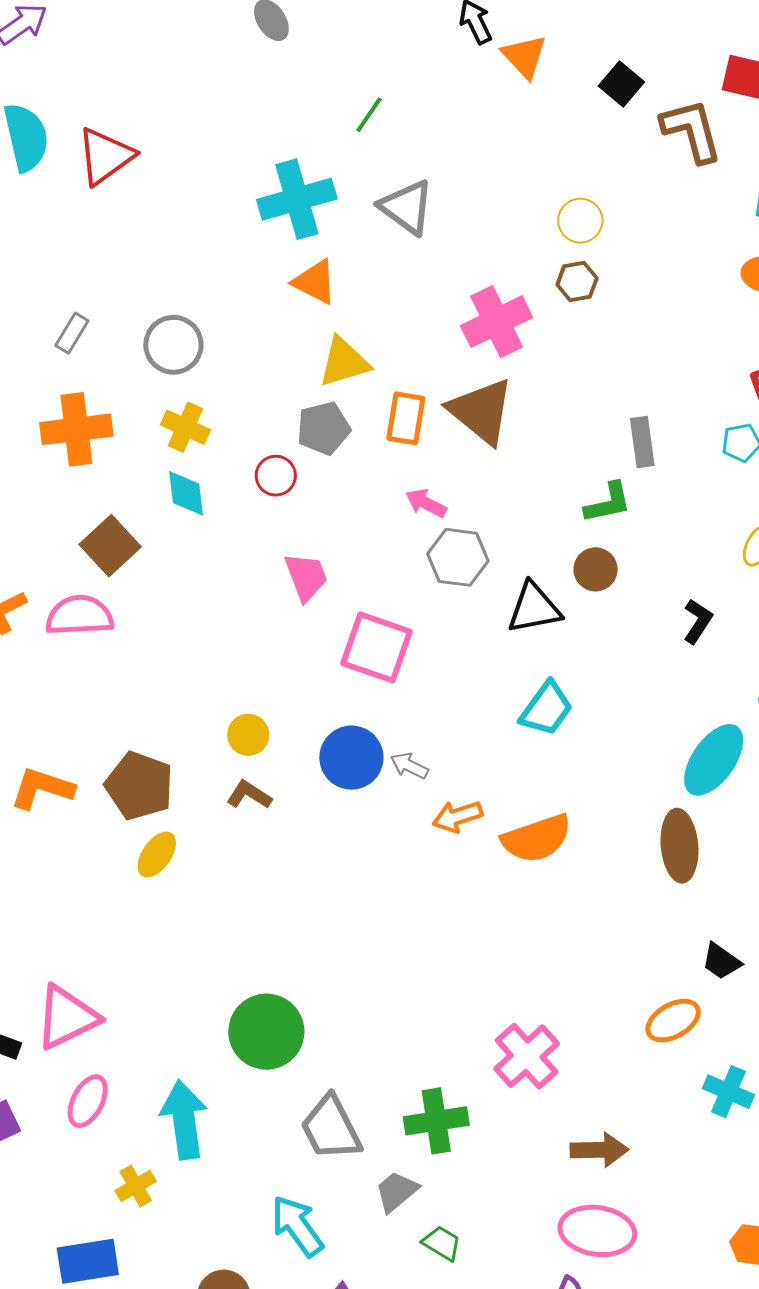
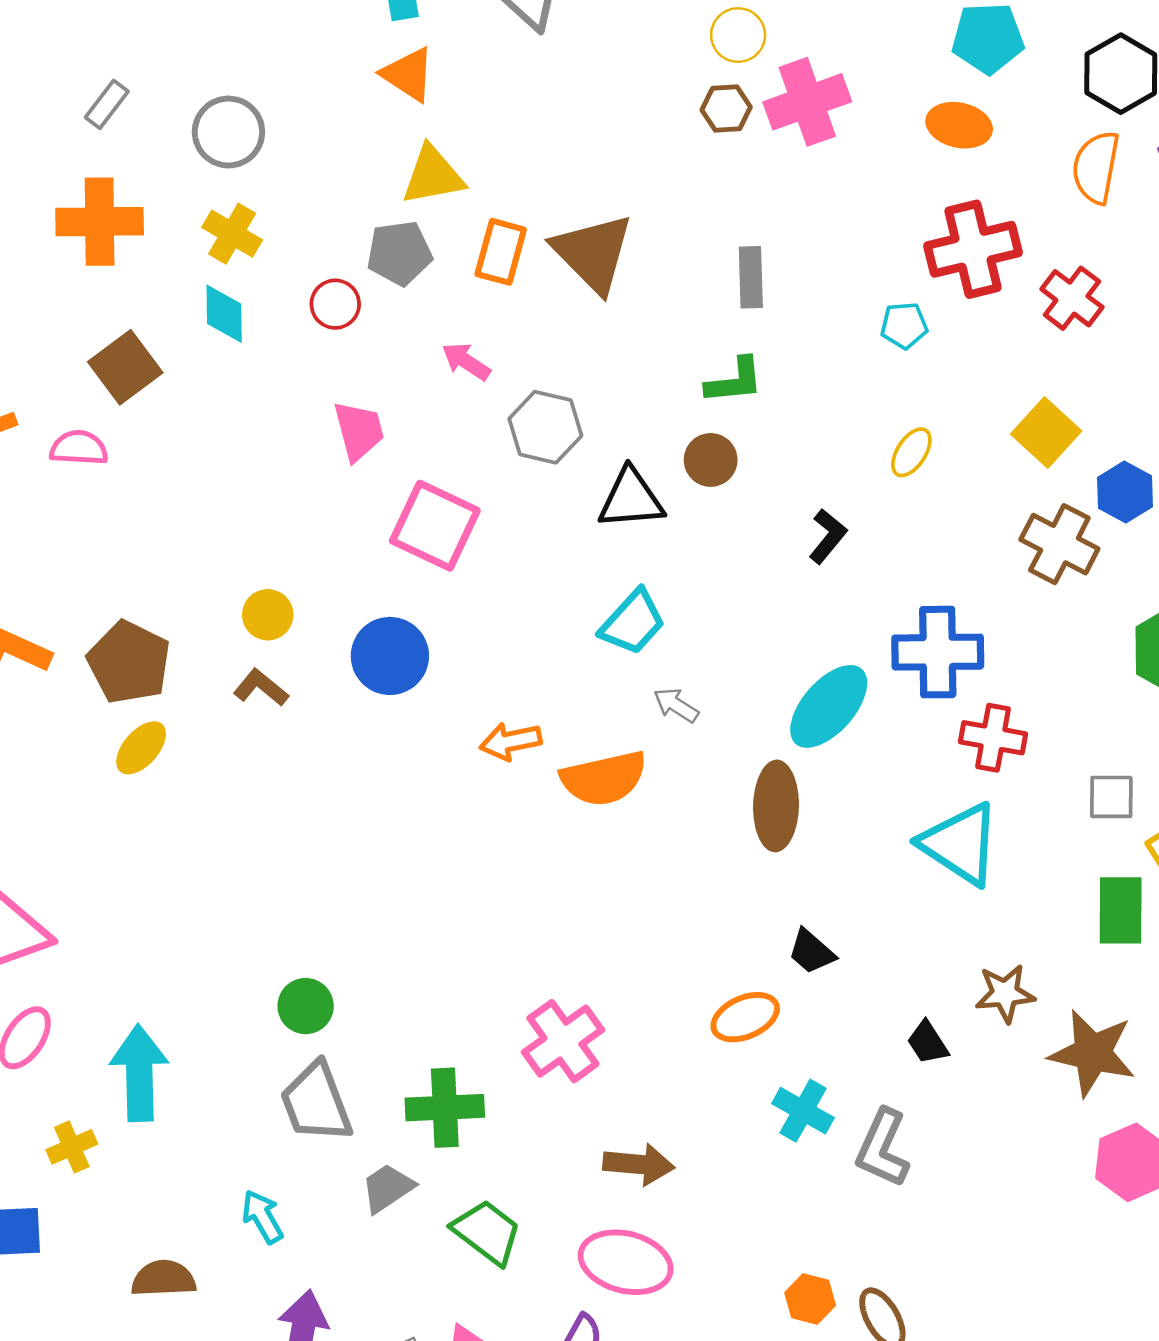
pink cross: (497, 322) -> (807, 102), moved
gray rectangle: (642, 442) -> (751, 277), moved
pink arrow: (426, 503) -> (466, 361), moved
pink semicircle: (80, 616) -> (79, 448), size x0.7
gray arrow: (409, 766) -> (676, 705), moved
green circle: (266, 1032) -> (306, 1006), moved, size x0.6
cyan arrow: (297, 1226) -> (263, 1217), size x0.7
green trapezoid: (442, 1243) -> (487, 1232), moved, size x1.5

